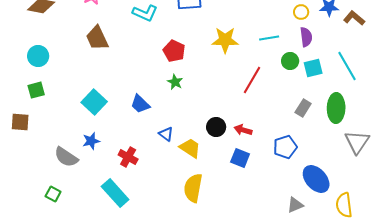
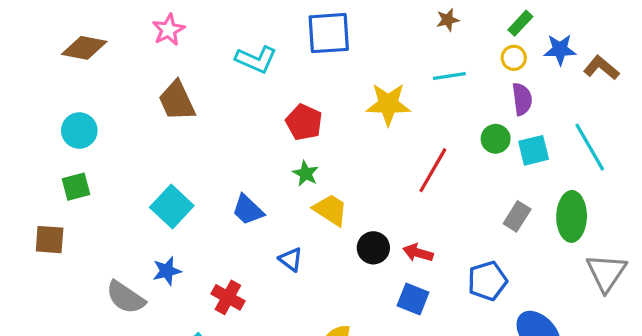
cyan line: (269, 38) -> (449, 76), moved
yellow trapezoid: (190, 148) -> (330, 210), moved

